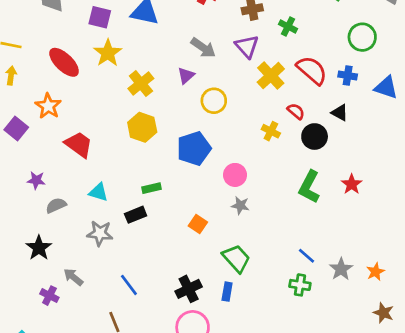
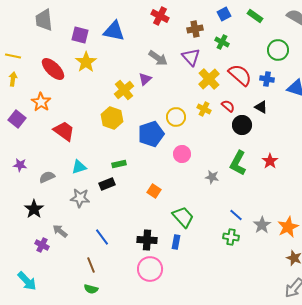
yellow cross: (141, 83) -> (124, 90), moved
yellow circle: (214, 101) -> (176, 117), moved
yellow cross: (271, 131) -> (204, 109), moved
purple star: (36, 180) -> (20, 165), moved
cyan triangle: (98, 192) -> (79, 167), turned -35
gray star: (240, 205) -> (212, 177), moved
orange star: (375, 272) -> (288, 227), size x1.5
black cross: (189, 289) -> (147, 240), turned 30

